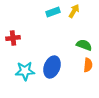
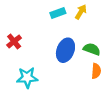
red cross: (13, 38) -> (14, 41), turned -32
blue ellipse: (52, 67) -> (65, 50), moved

